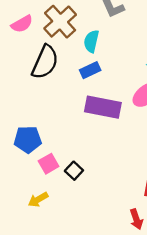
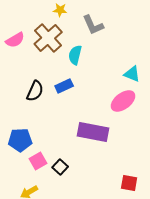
black semicircle: (45, 62) -> (35, 91), moved, size x0.7
blue rectangle: (90, 70) -> (64, 86), moved
purple rectangle: (103, 107) -> (93, 132), moved

